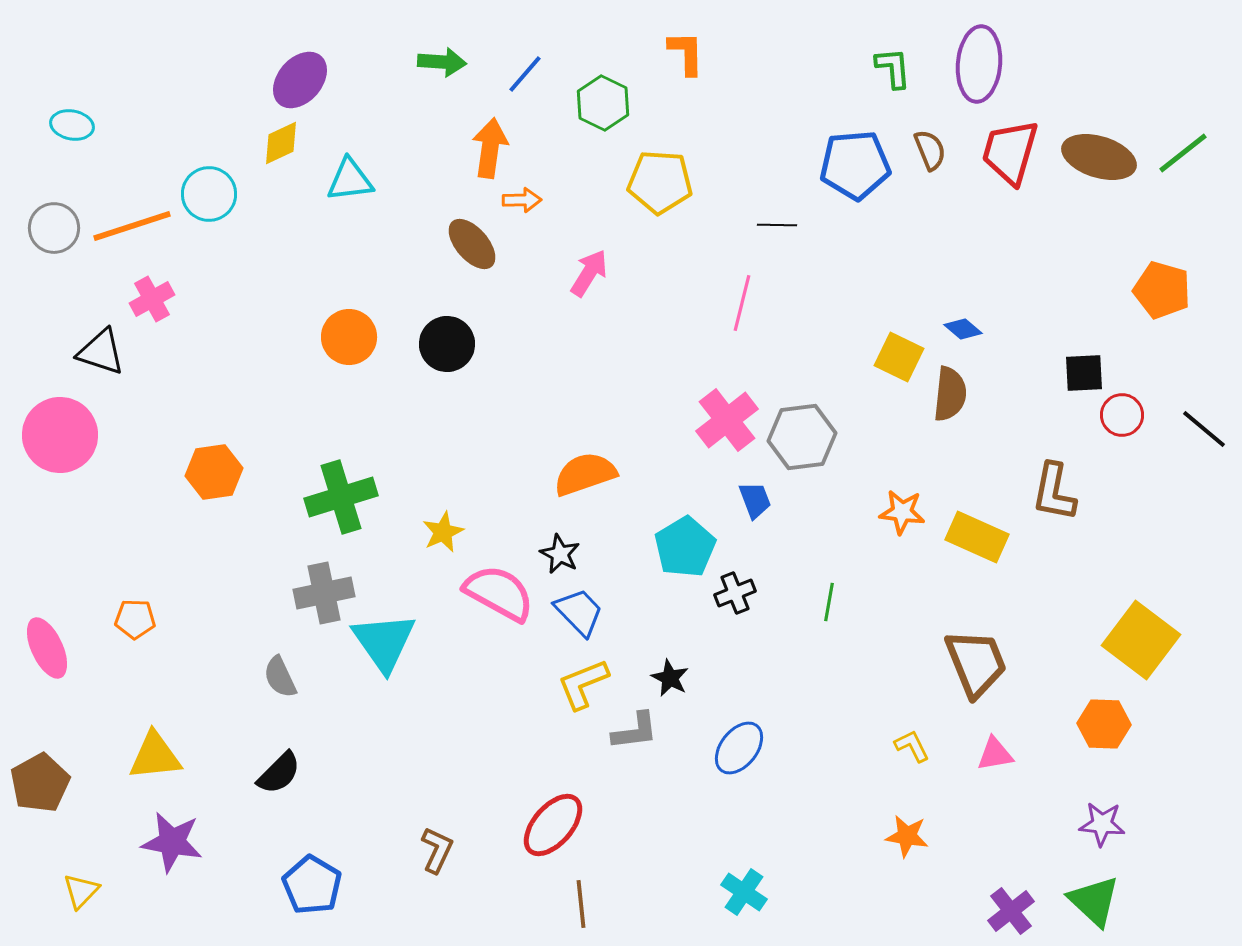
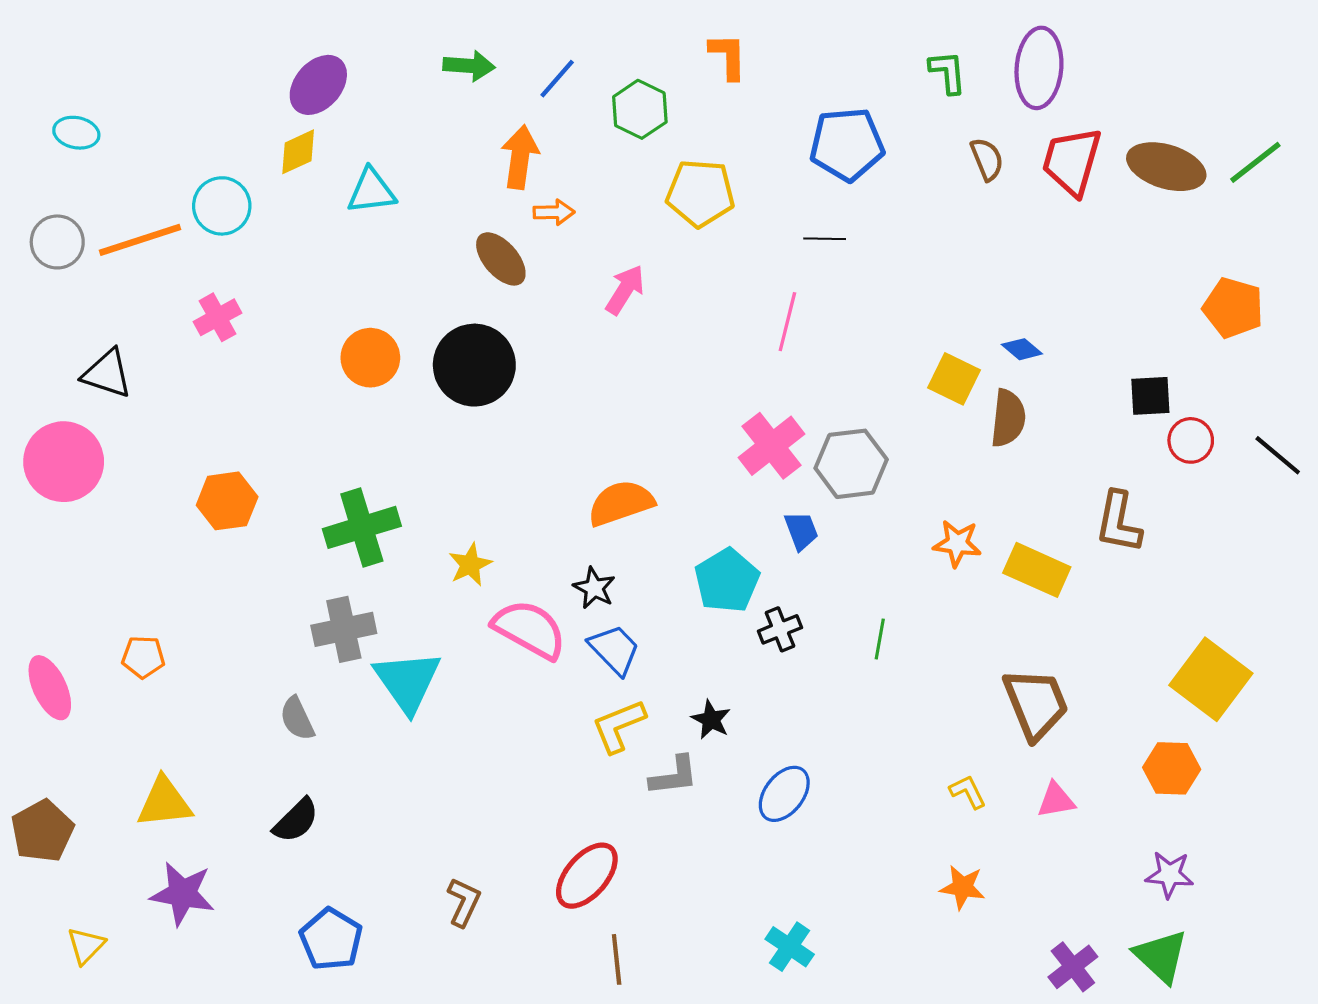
blue pentagon: (855, 165) -> (847, 144), moved
pink cross: (152, 299) -> (217, 317), moved
black circle: (447, 344) -> (474, 365), size x1.4

